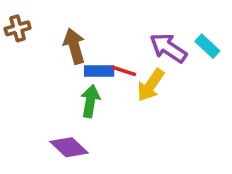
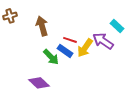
purple arrow: (168, 48) -> (103, 41), moved
blue rectangle: (99, 71) -> (65, 51), moved, turned 35
green arrow: (90, 101) -> (51, 57), turned 126

